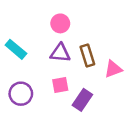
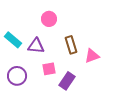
purple triangle: (60, 53) -> (36, 46), moved

